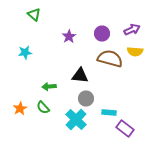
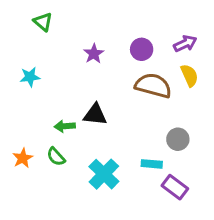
yellow semicircle: (135, 52) -> (189, 75), turned -119
black triangle: (80, 76) -> (95, 115), moved
gray circle: (86, 98) -> (178, 139), moved

